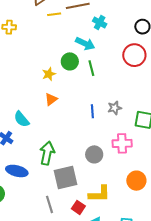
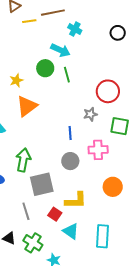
red circle: (134, 55) -> (108, 91), moved
yellow star: (49, 74) -> (16, 80), moved
orange triangle: (51, 99) -> (27, 106), size x1.6
blue line: (92, 111) -> (70, 133), moved

